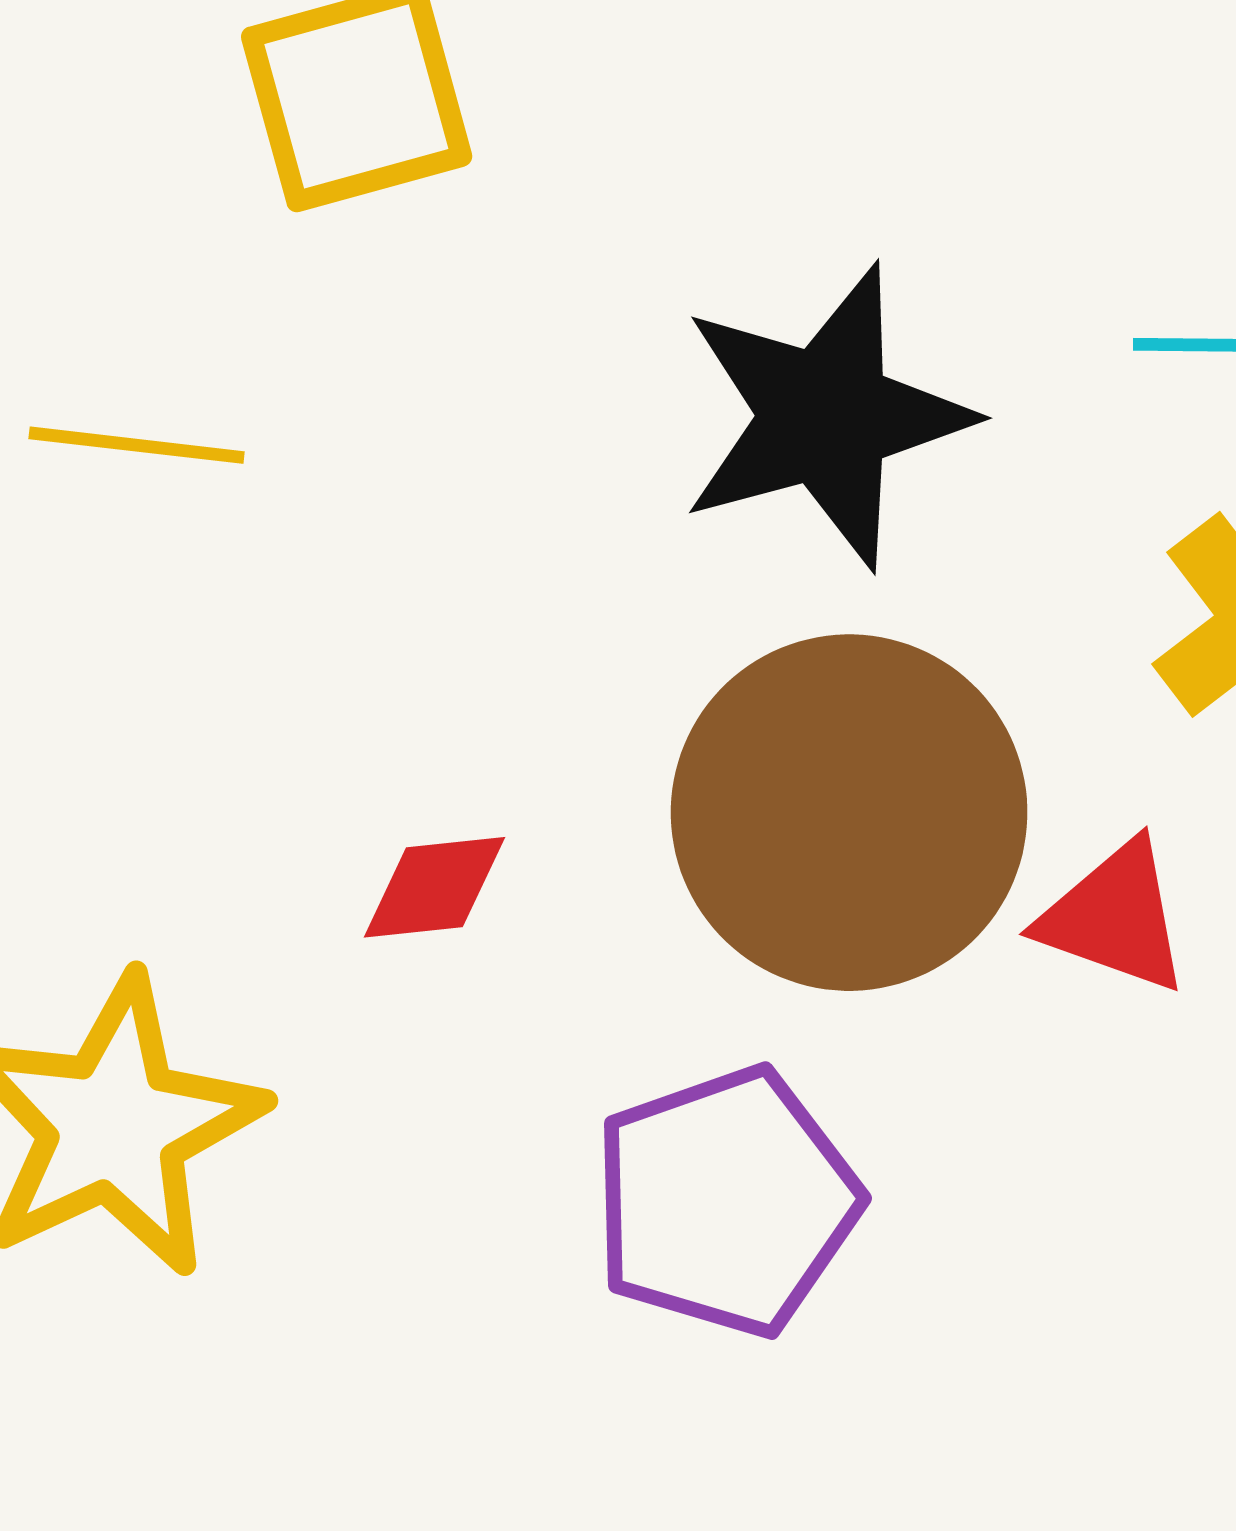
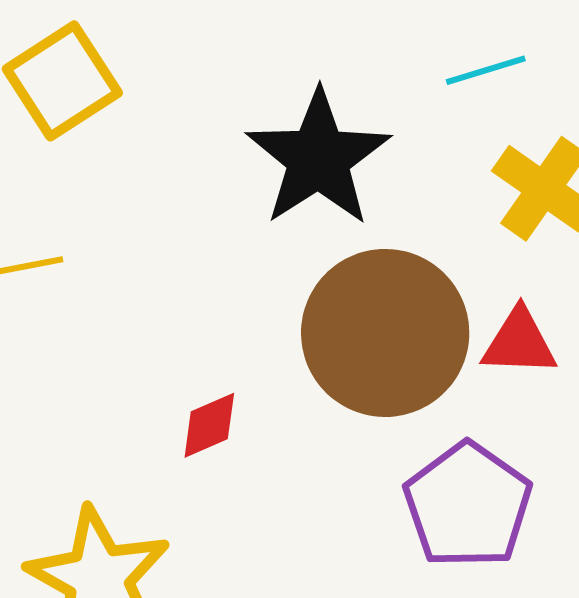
purple pentagon: (726, 1202) -> (468, 505), moved

